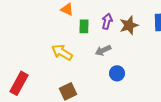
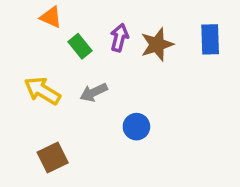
green rectangle: (84, 26) -> (80, 46), turned -40
gray arrow: (103, 50) -> (94, 92), moved

